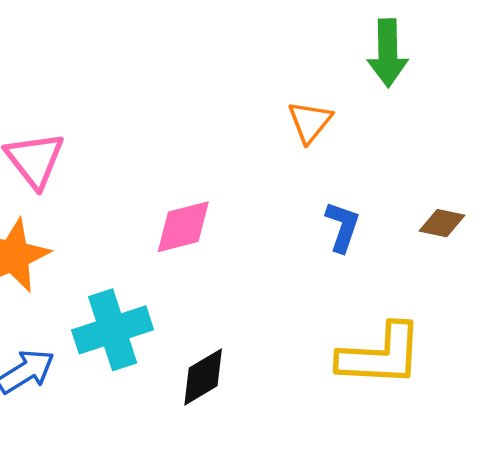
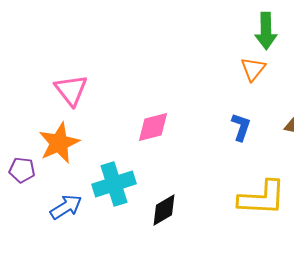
orange triangle: (310, 122) -> (253, 69), moved

